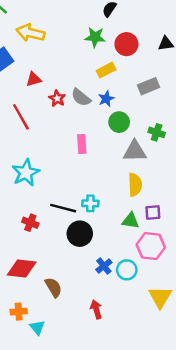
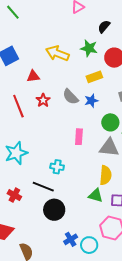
yellow arrow: (30, 33) -> (57, 53), moved
red star: (57, 99) -> (43, 100), moved
green circle: (119, 122) -> (110, 122), moved
pink rectangle: (82, 144) -> (79, 137), moved
cyan cross: (90, 203) -> (57, 167), moved
green triangle: (131, 221) -> (96, 195), moved

